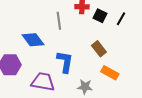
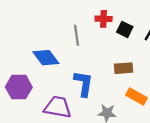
brown rectangle: (99, 49) -> (124, 68), turned -56

